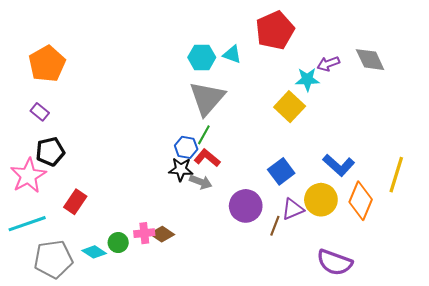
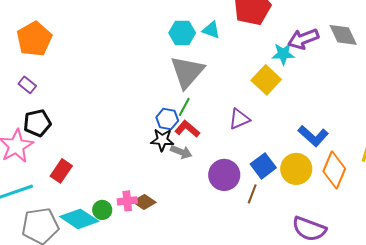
purple arrow: (328, 64) -> (303, 39), size x1.4
blue square: (281, 171) -> (263, 166), moved
purple triangle: (293, 209) -> (239, 119), moved
cyan diamond: (94, 252) -> (79, 219), size x1.6

